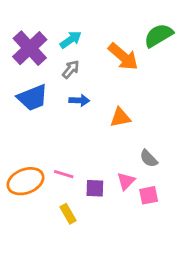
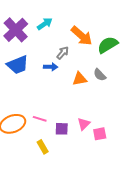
green semicircle: (159, 35) -> (108, 45), moved
gray arrow: (71, 69) -> (63, 53), moved
gray semicircle: (149, 159) -> (100, 75), moved

